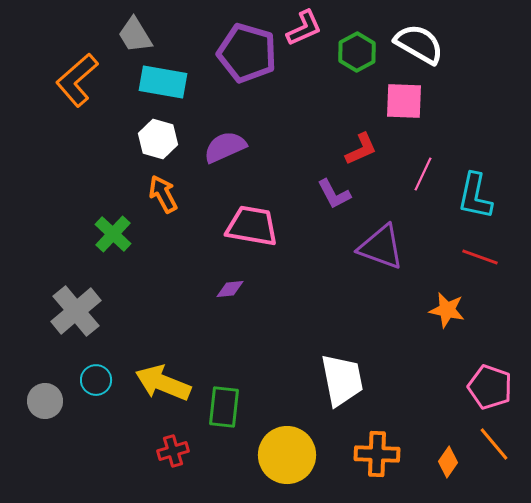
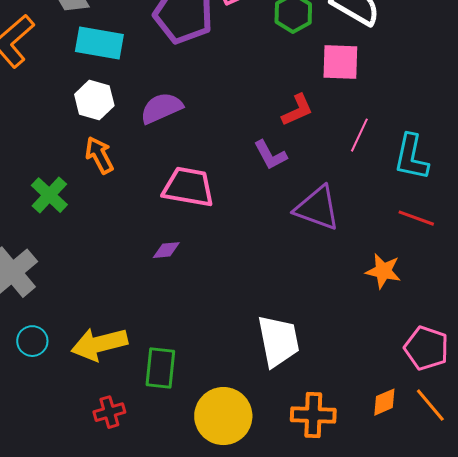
yellow arrow: (163, 383) -> (99, 344), turned -36
orange diamond: (448, 462) -> (384, 402), moved, turned 32

